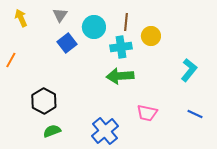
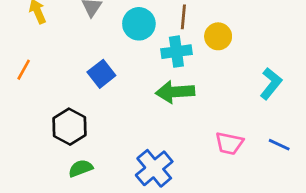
blue square: (67, 43) -> (101, 74), moved
pink trapezoid: (147, 113) -> (229, 143), moved

